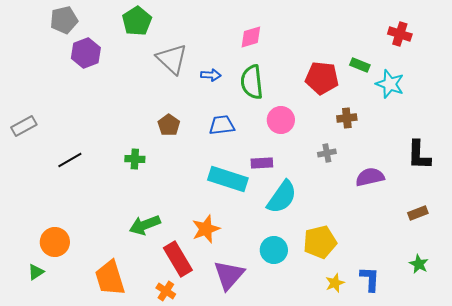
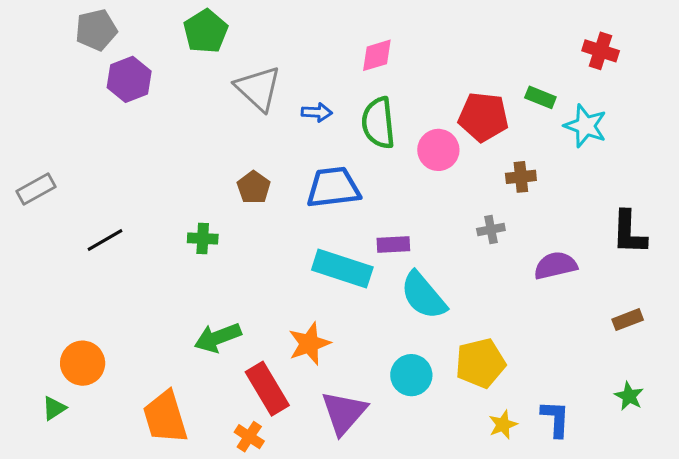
pink circle: (281, 120) -> (438, 150), moved
blue trapezoid: (222, 125) -> (333, 187), size x1.4
cyan semicircle: (282, 197) -> (423, 296), turned 105

